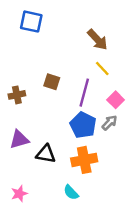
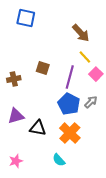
pink square: (116, 100) -> (96, 74), moved
orange cross: (84, 160) -> (70, 133), turned -35

